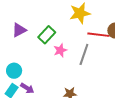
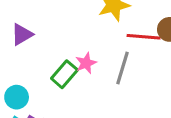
green rectangle: (47, 35) -> (64, 74), moved

